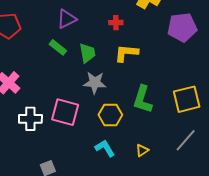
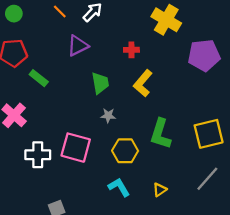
green rectangle: (58, 47) -> (39, 78), moved
yellow L-shape: (126, 53) -> (143, 83), turned -55
gray star: (95, 83) -> (108, 115), size x0.6

